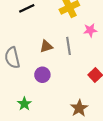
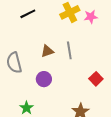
pink star: (90, 30) -> (91, 17), moved

